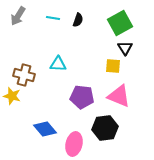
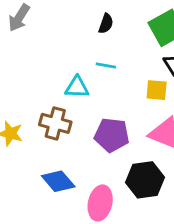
cyan line: (53, 18) -> (106, 66), moved
brown cross: (24, 75) -> (55, 123), moved

